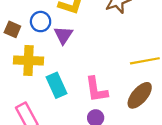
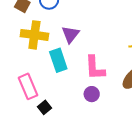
purple triangle: (63, 35) -> (70, 34), moved

